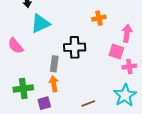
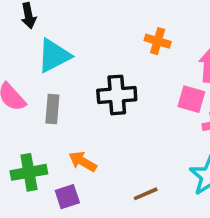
orange cross: (99, 18) -> (158, 41), turned 32
gray rectangle: (54, 64) -> (52, 109), moved
orange arrow: (54, 84) -> (83, 162), turned -49

